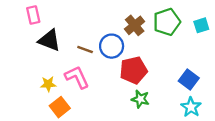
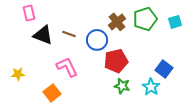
brown line: (85, 50) -> (69, 34), moved
yellow star: (48, 84) -> (18, 74), moved
cyan star: (191, 107) -> (151, 87), moved

